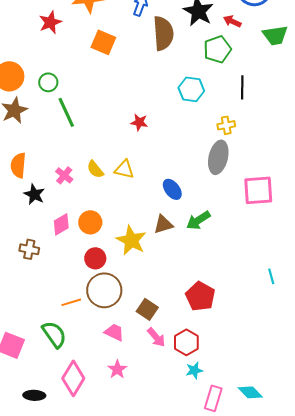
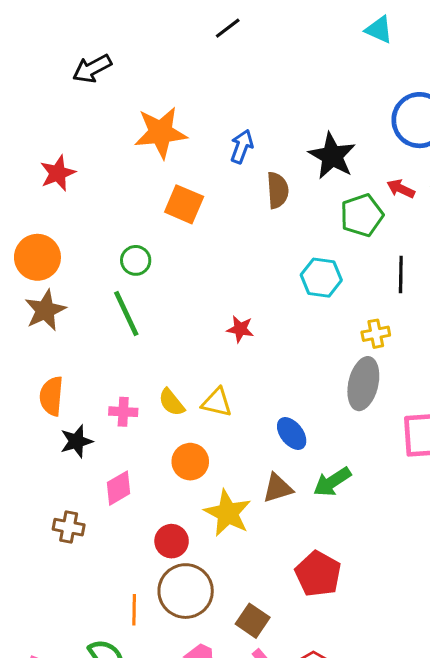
red arrow: (232, 21) -> (401, 189), moved
red star: (50, 22) -> (58, 173), moved
brown semicircle: (163, 33) -> (278, 190), size x0.7
green circle: (48, 82) -> (136, 260), moved
pink cross: (64, 175) -> (123, 412), turned -36
black star: (34, 194) -> (76, 441), turned 30
orange circle: (90, 222) -> (190, 462), moved
red pentagon: (200, 296) -> (318, 574), moved
orange line: (71, 302) -> (134, 610), turned -72

